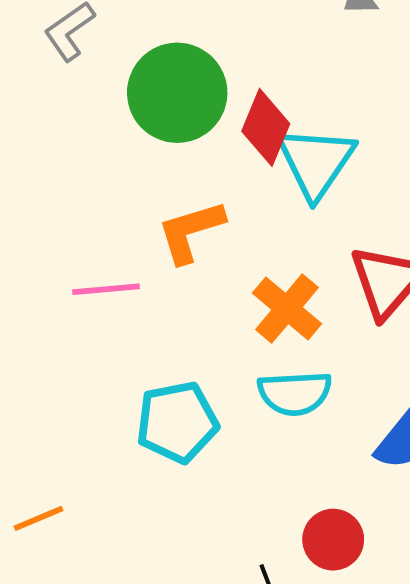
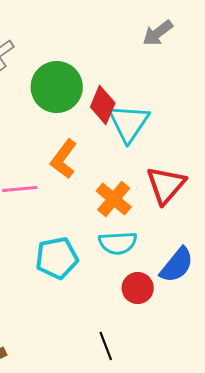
orange L-shape: (191, 231) -> (64, 159), turned -36
red circle: (333, 540) -> (138, 288), moved

